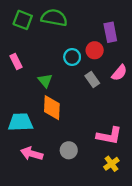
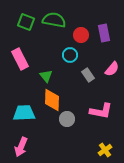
red circle: (95, 50) -> (81, 35), moved
pink rectangle: (16, 62) -> (20, 59), size x1.5
pink L-shape: (109, 136) -> (101, 111), moved
gray circle: (69, 150) -> (67, 119), moved
pink arrow: (32, 154) -> (21, 147), moved, turned -84

